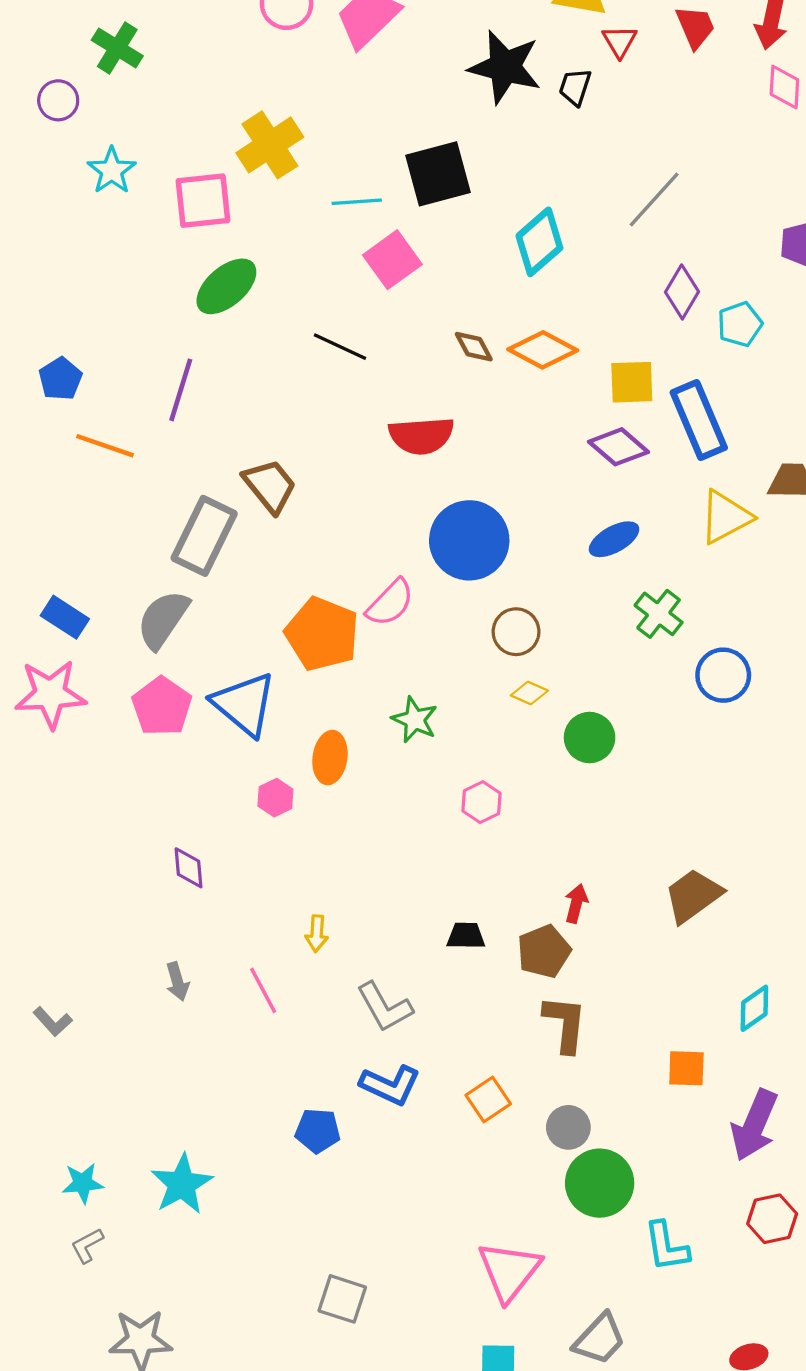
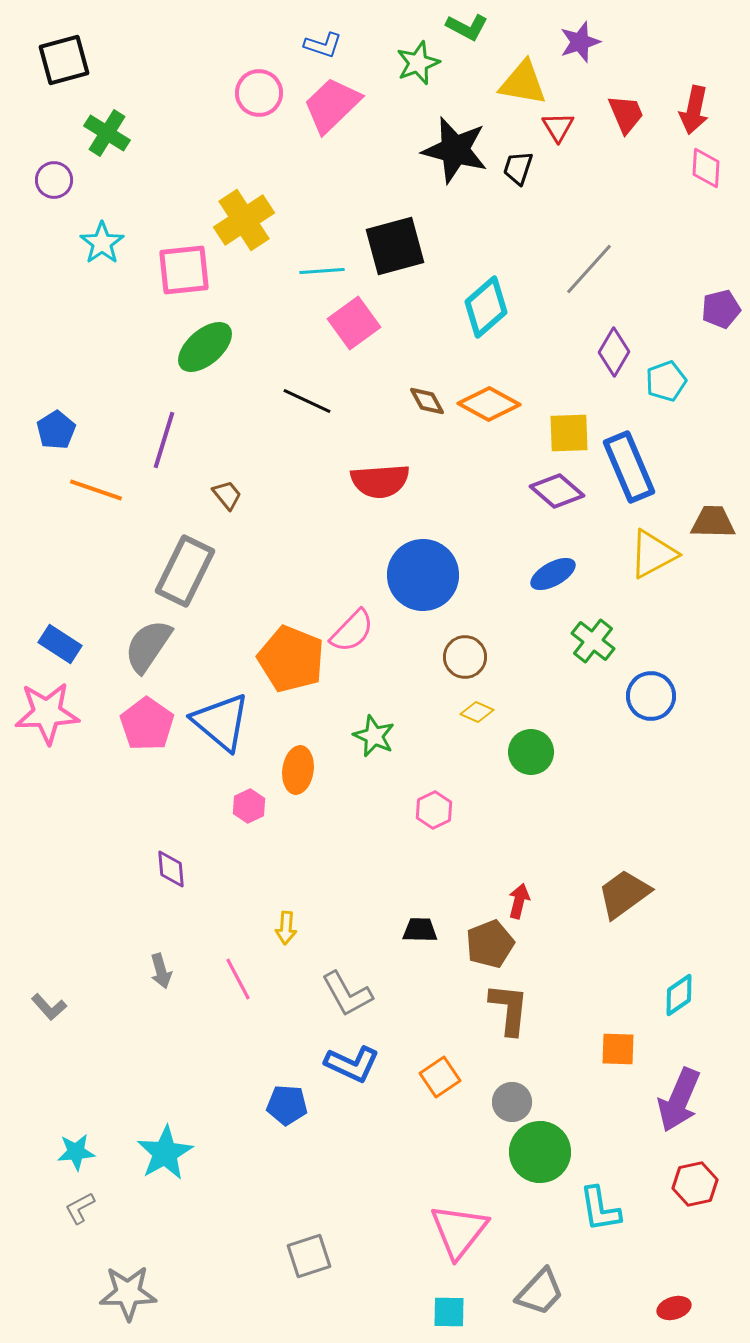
brown trapezoid: (270, 486) -> (227, 495), moved, size x0.6
gray square: (342, 1299) -> (309, 1256), turned -36

